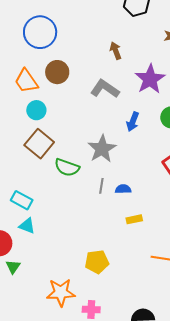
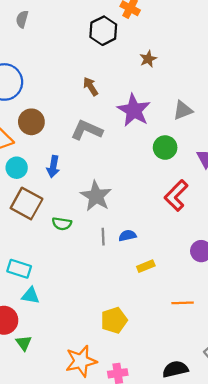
blue arrow: (133, 122) -> (53, 167), moved
green semicircle: (67, 167) -> (62, 224), size x0.7

